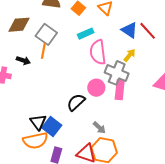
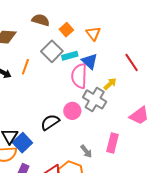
blue triangle: (129, 30) -> (90, 61), moved
gray square: (46, 34) -> (52, 51), moved
pink rectangle: (120, 90) -> (112, 143), moved
gray arrow: (99, 128) -> (86, 151), moved

